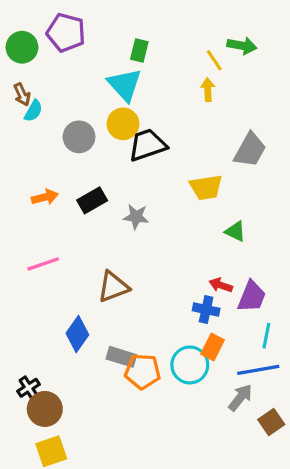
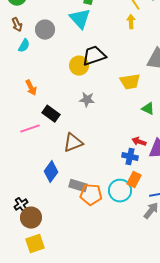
cyan semicircle: (33, 111) -> (24, 46), moved
yellow circle: (123, 124) -> (79, 66), moved
gray circle: (79, 137) -> (45, 30), moved
orange arrow: (45, 197) -> (31, 88), turned 77
black rectangle: (92, 200) -> (51, 114), moved, turned 66

